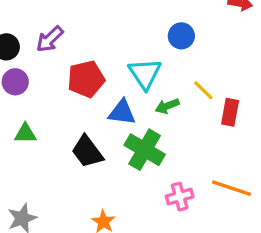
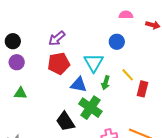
purple arrow: (50, 39) -> (57, 38), moved
green arrow: (167, 106) -> (106, 83), turned -56
black trapezoid: (87, 152) -> (65, 121), moved

